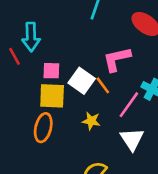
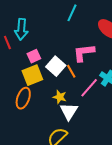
pink square: (51, 71) -> (34, 56), turned -32
yellow square: (52, 96) -> (32, 75), turned -30
white triangle: (132, 139) -> (69, 111), moved

